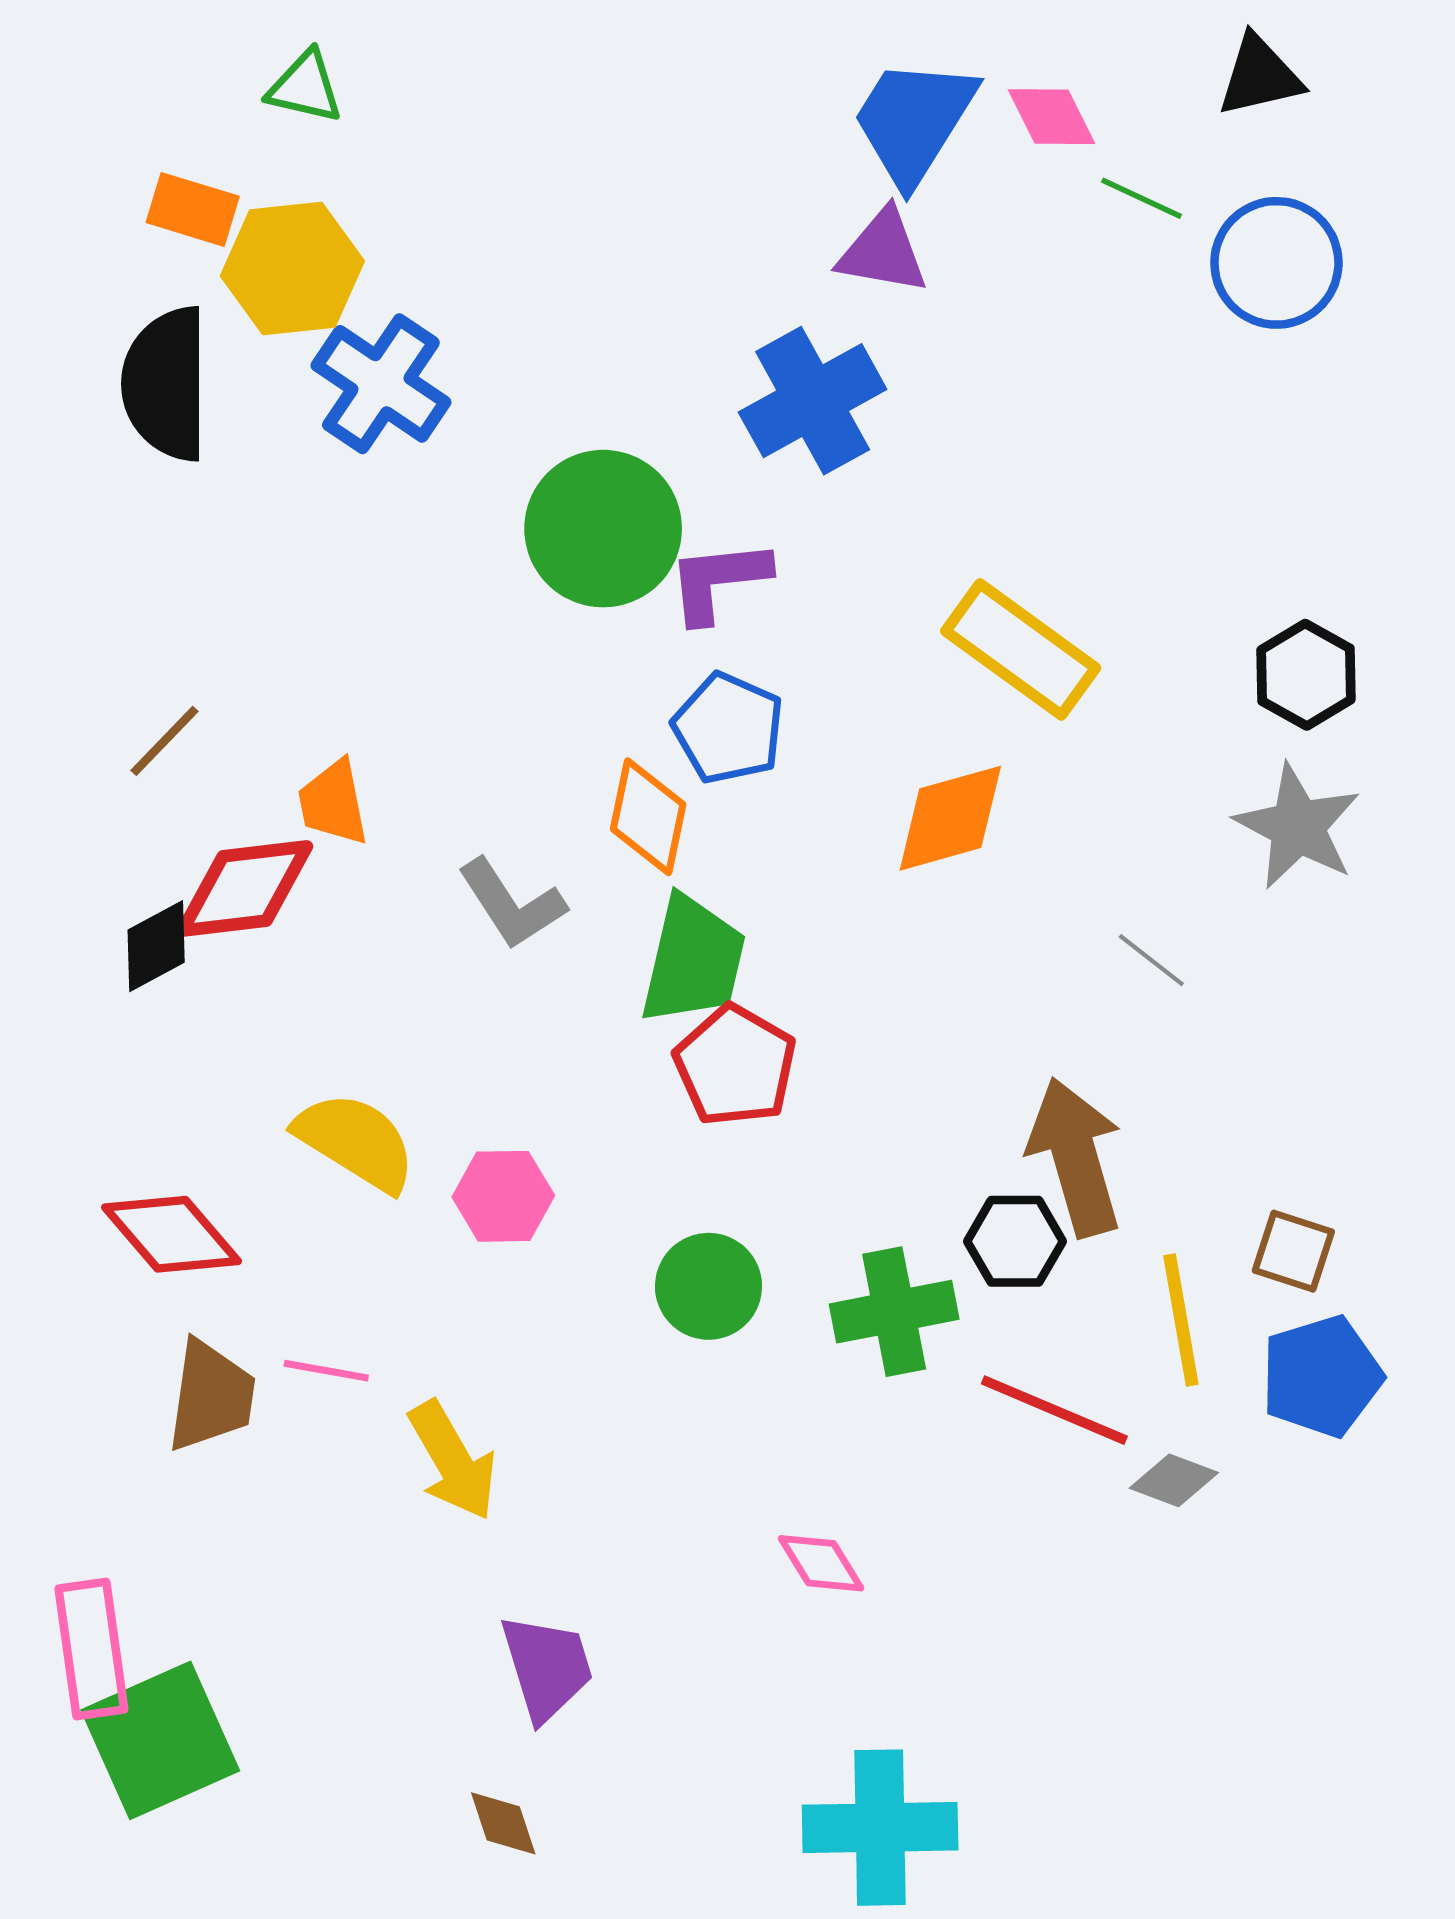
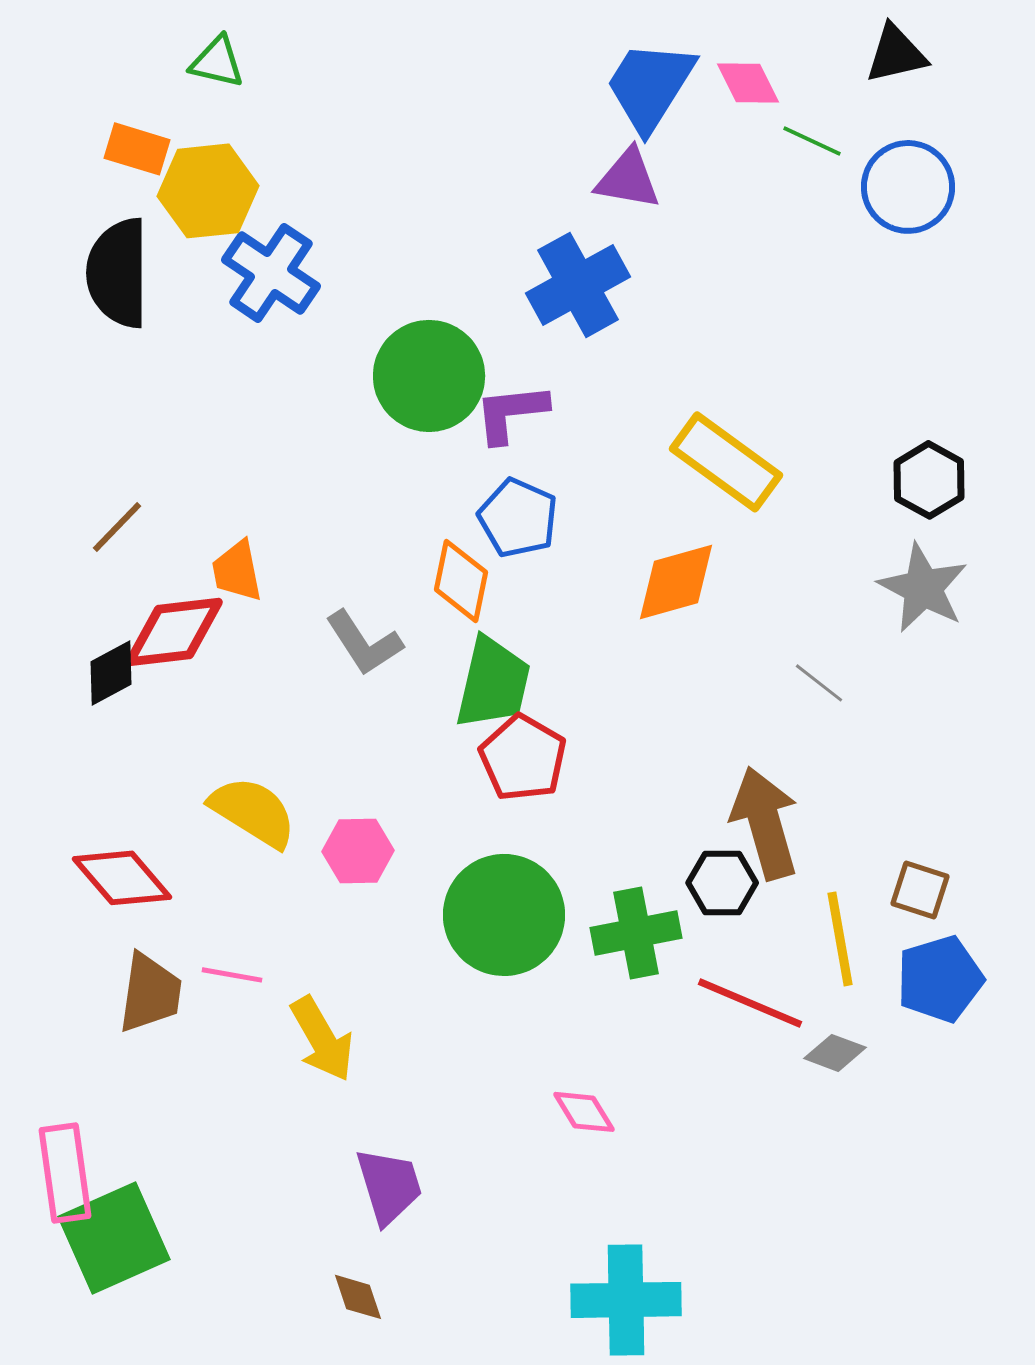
green circle: (709, 1286) -> (504, 915), size x1.6

